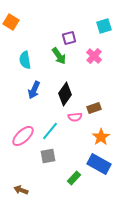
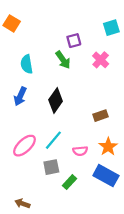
blue arrow: (34, 90) -> (20, 96), moved
black diamond: (65, 94) -> (56, 101), moved
pink semicircle: (75, 117) -> (80, 151), moved
green rectangle: (74, 178) -> (70, 182), moved

